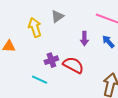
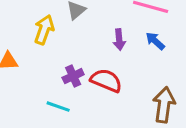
yellow arrow: (35, 27) -> (44, 30), turned 42

